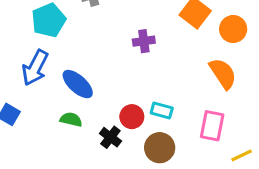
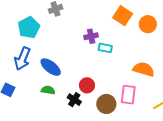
orange semicircle: (223, 74) -> (144, 69), moved, turned -35
cyan rectangle: (162, 111) -> (105, 48), moved
pink rectangle: (212, 126) -> (128, 95), moved

